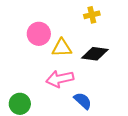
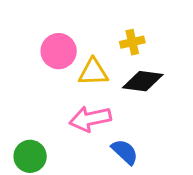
yellow cross: (92, 15) -> (132, 42), moved

